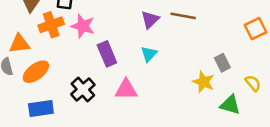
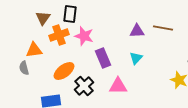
purple triangle: (150, 20) -> (137, 31), turned 42
orange ellipse: (36, 72) -> (64, 71), moved

